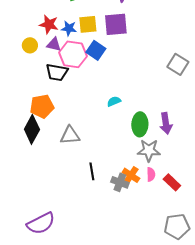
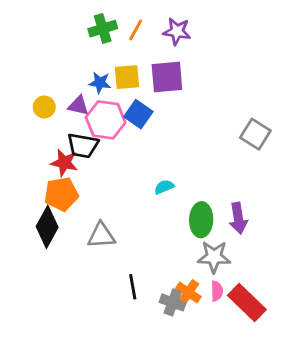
red star: (49, 24) -> (64, 163), moved
red rectangle: (172, 182) -> (247, 302), size x1.5

